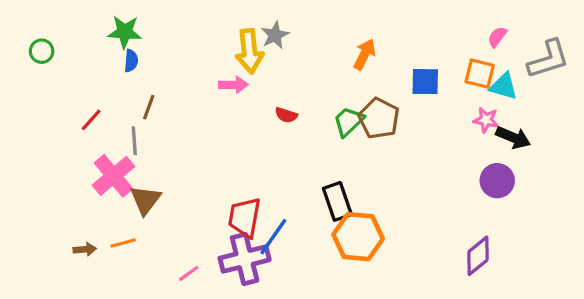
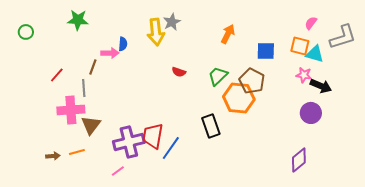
blue semicircle: (131, 61) -> (123, 44), moved
pink arrow: (233, 85) -> (110, 53), moved
brown pentagon: (379, 118) -> (252, 81), moved
pink cross: (114, 176) -> (71, 110), turned 36
orange hexagon: (358, 237) -> (239, 98), moved
purple cross: (245, 259) -> (129, 142), moved

